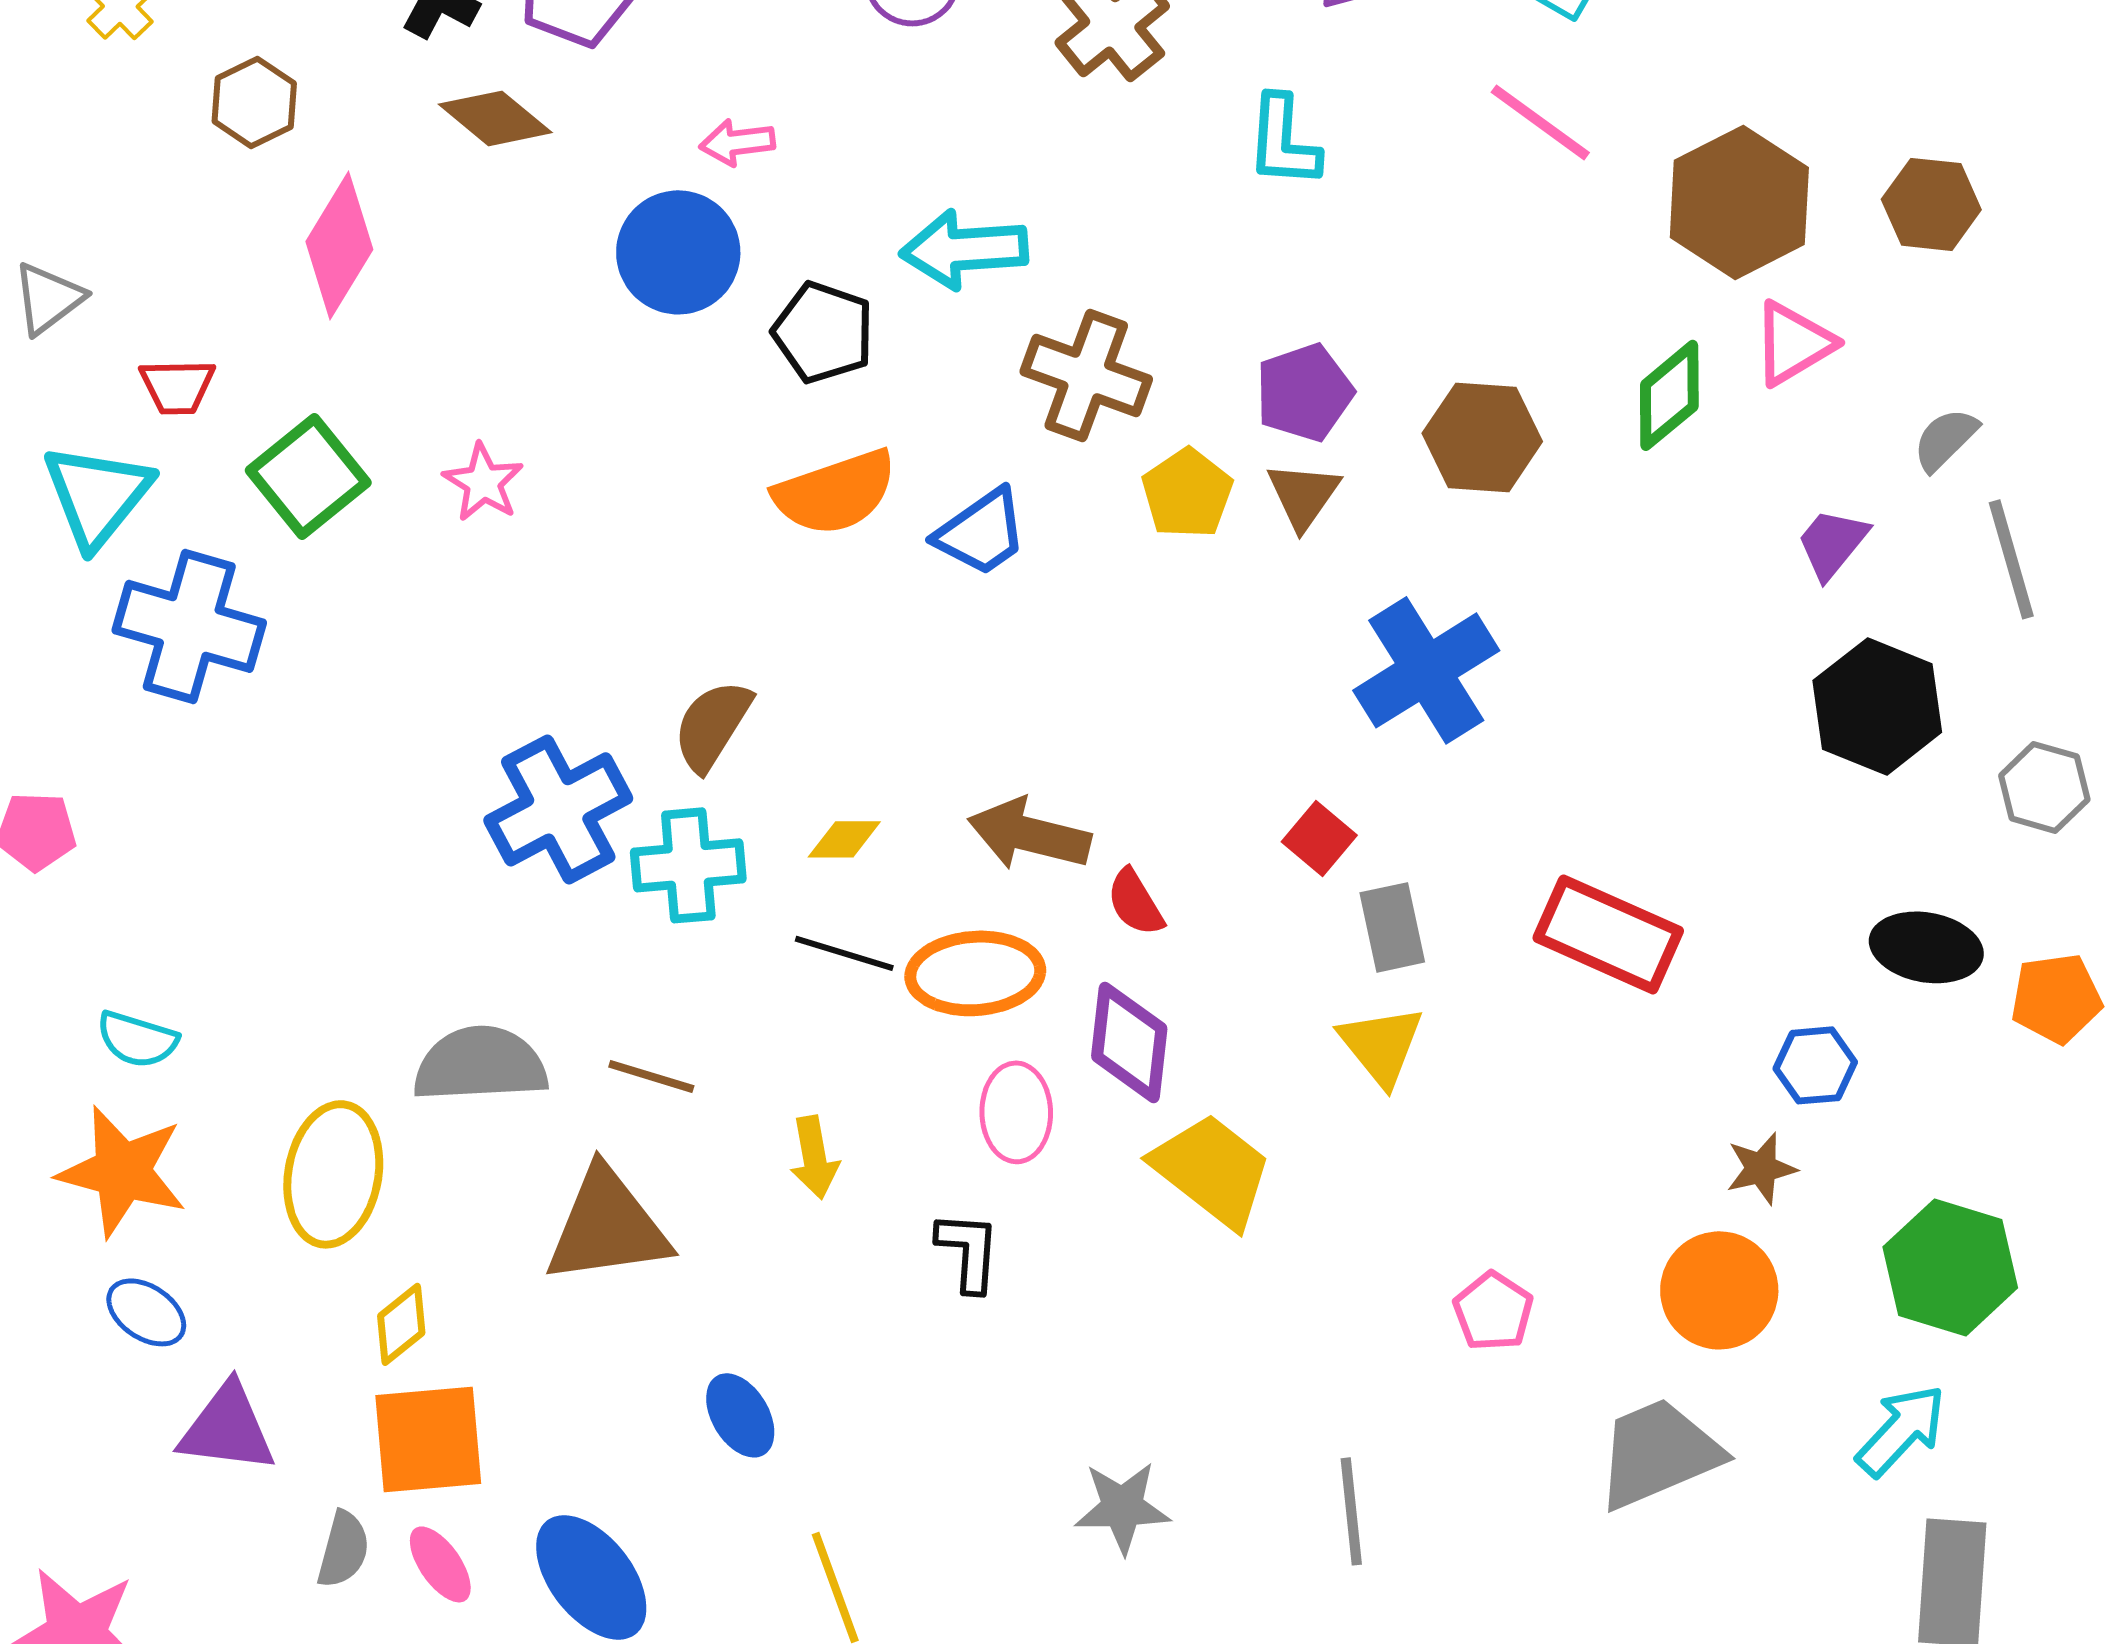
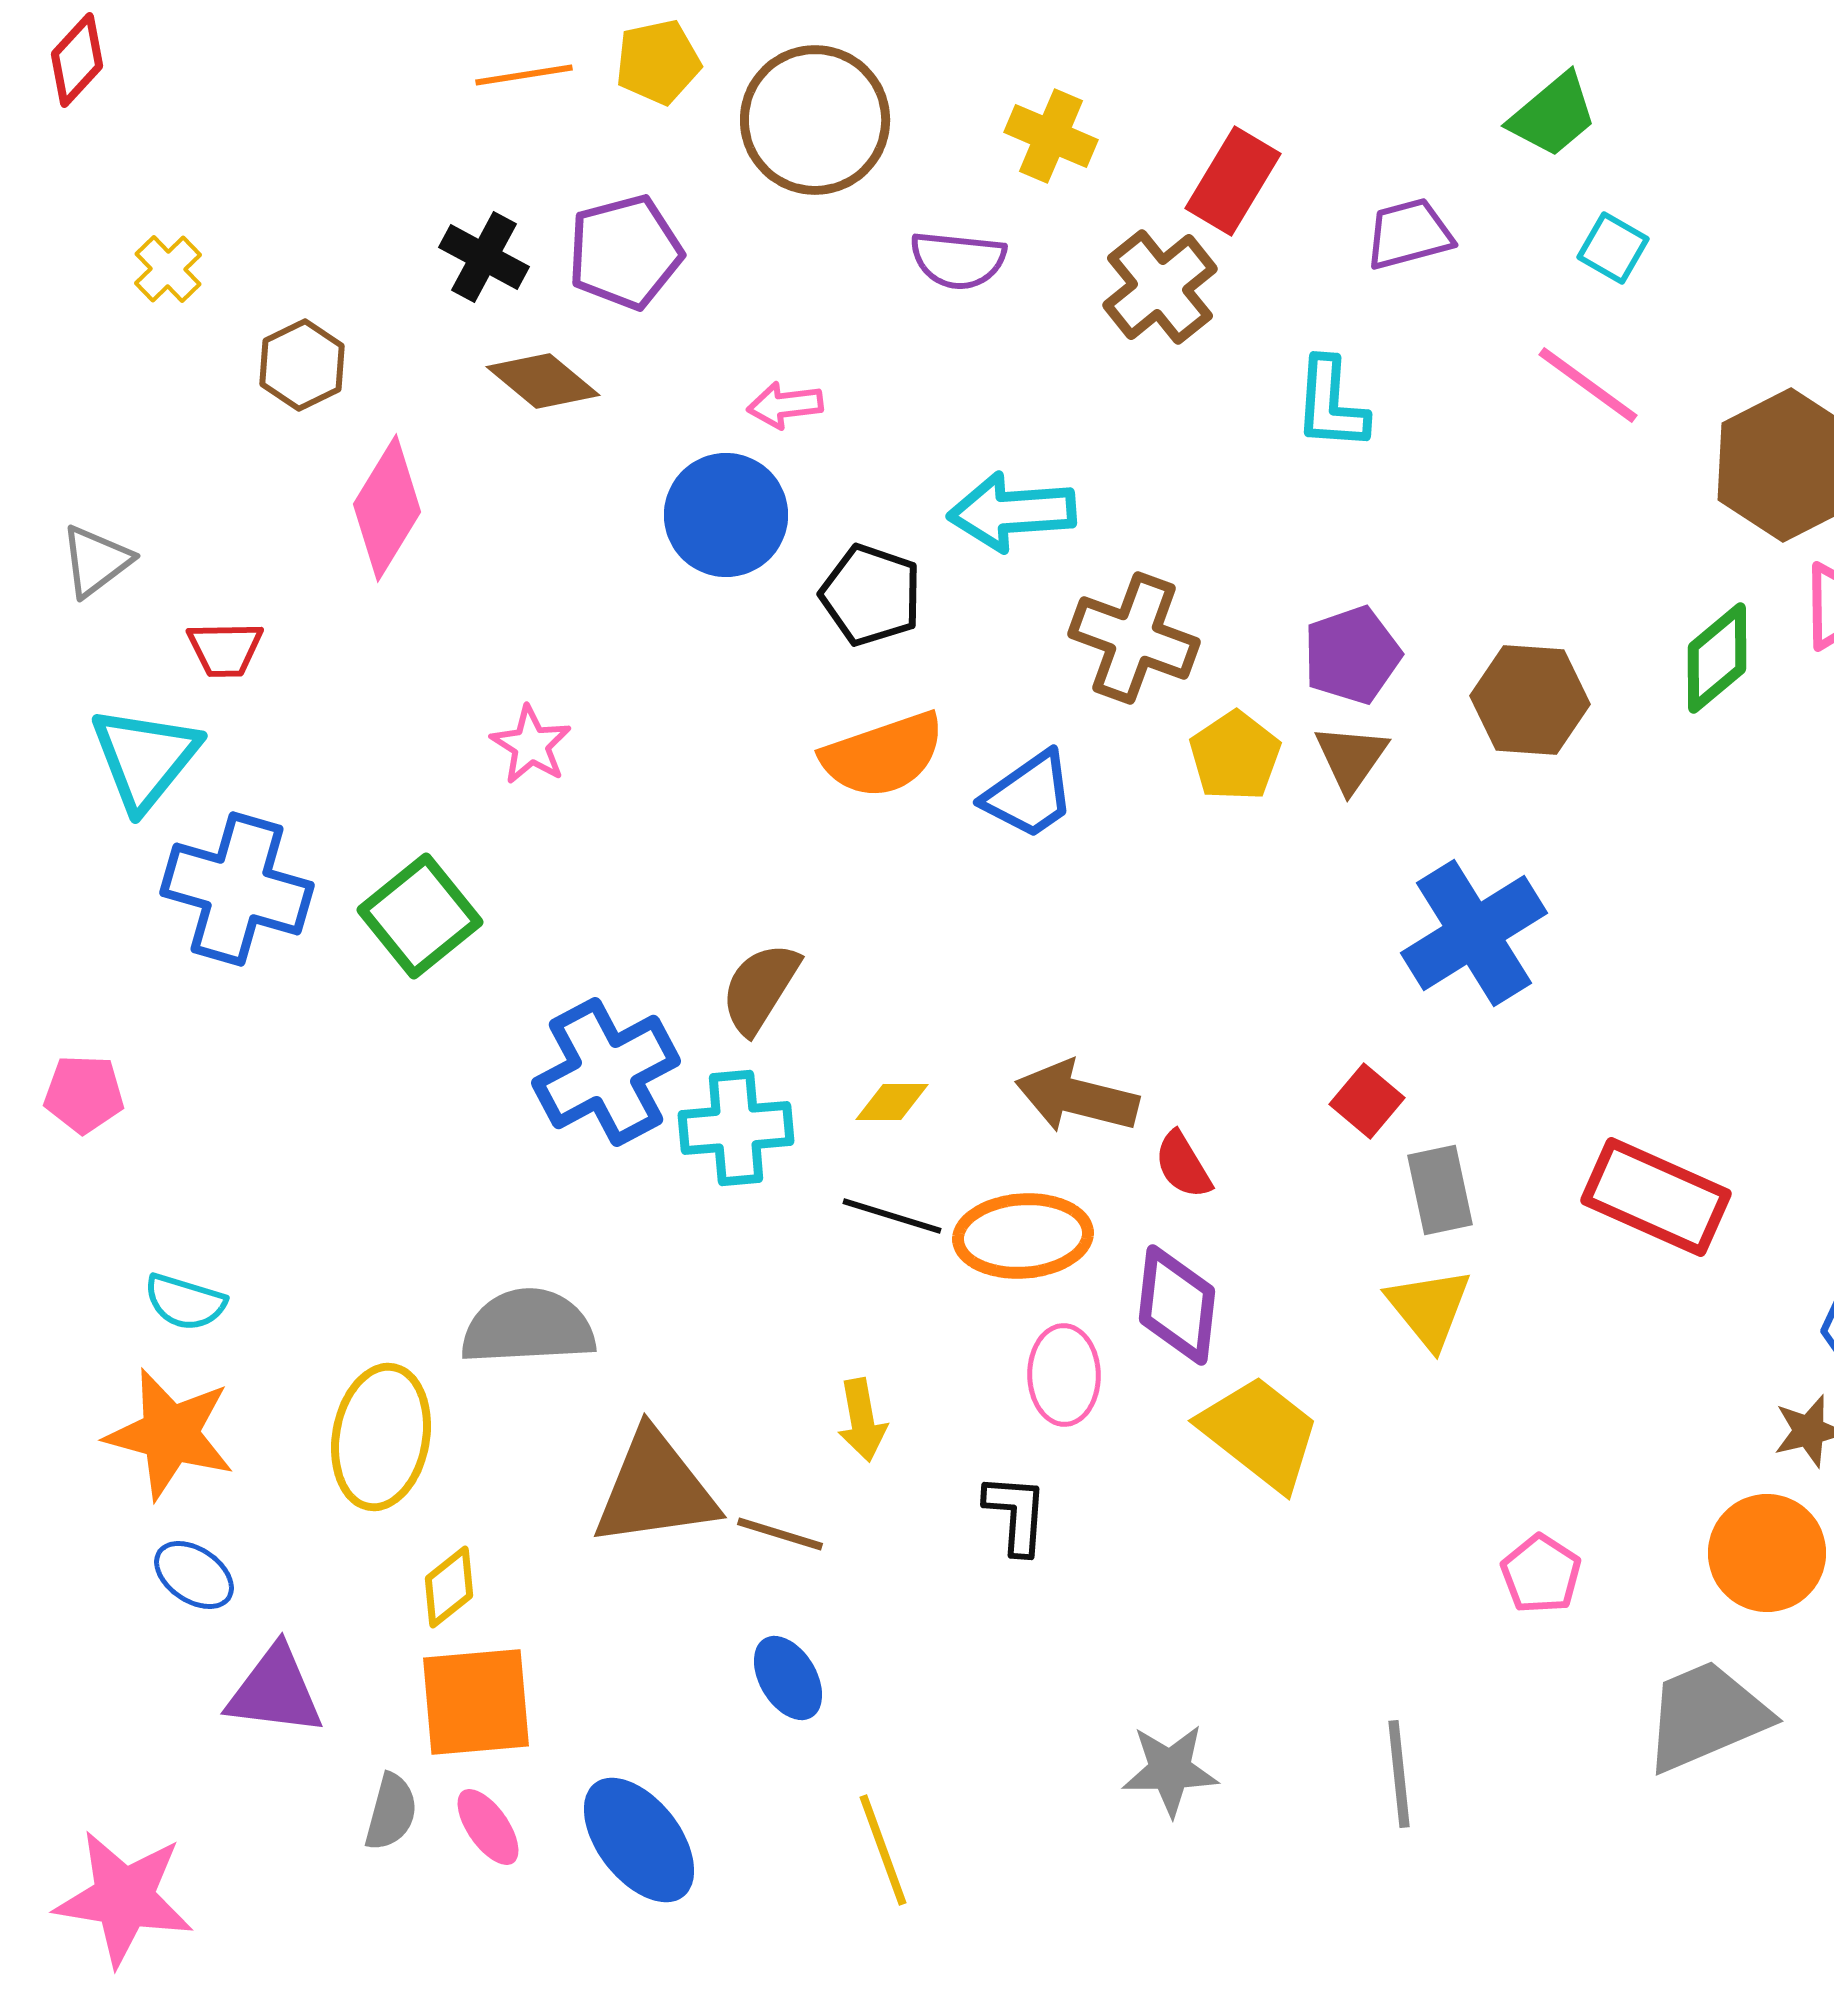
green square: (308, 476) -> (420, 916), moved
brown line: (651, 1076) -> (780, 1534), moved

